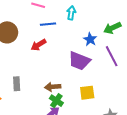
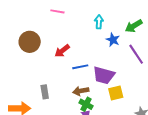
cyan arrow: (71, 13) -> (99, 22), moved
blue line: (48, 24) -> (80, 67), moved
purple trapezoid: (79, 61) -> (104, 75), moved

